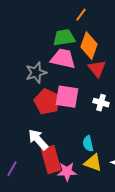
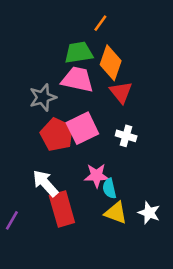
pink square: (67, 97) -> (82, 128), turned -35
pink star: (67, 172) -> (97, 176), moved

